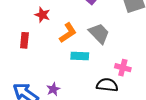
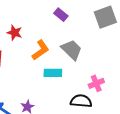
pink cross: (123, 68) -> (96, 83), turned -35

